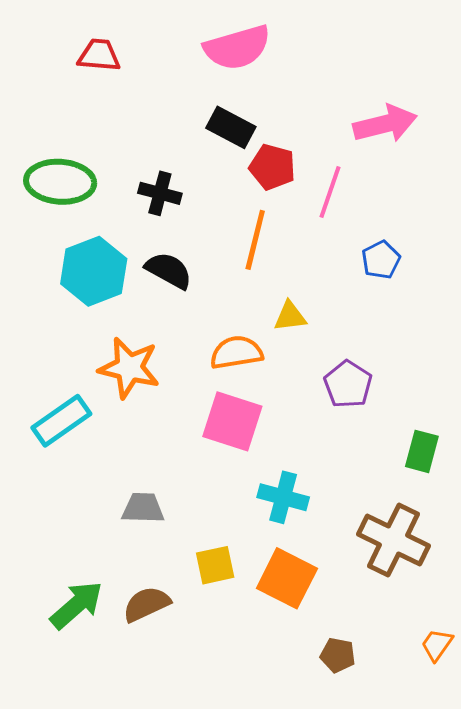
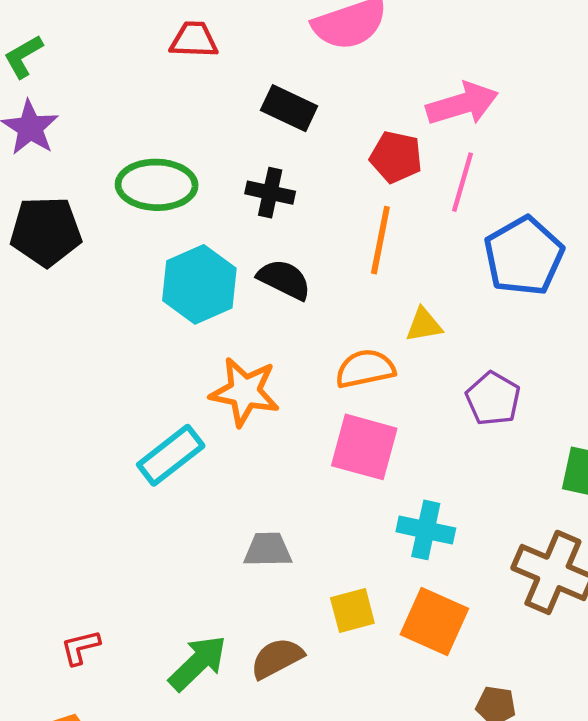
pink arrow: (385, 124) -> (462, 104), moved
black rectangle: (231, 127) -> (289, 108), moved
blue pentagon: (381, 260) -> (524, 256), size x1.8

